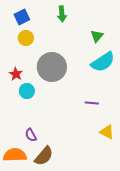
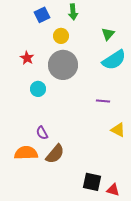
blue square: (22, 17) -> (42, 15), moved
yellow circle: (26, 38) -> (61, 36), moved
red star: (16, 74) -> (27, 58), moved

